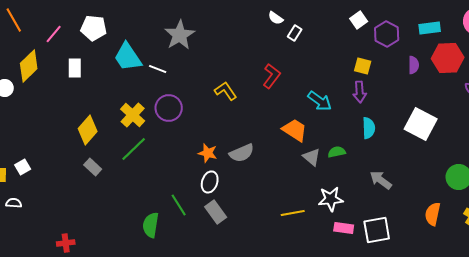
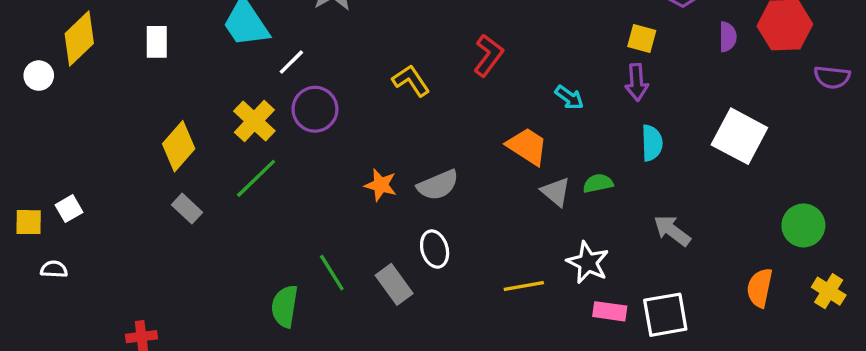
white line: (158, 69) -> (291, 62), moved, turned -66
cyan arrow: (320, 101) -> (569, 97), size x0.7
white ellipse: (210, 182) -> (435, 249), moved, turned -35
white star: (331, 199) -> (588, 262), turned 30

